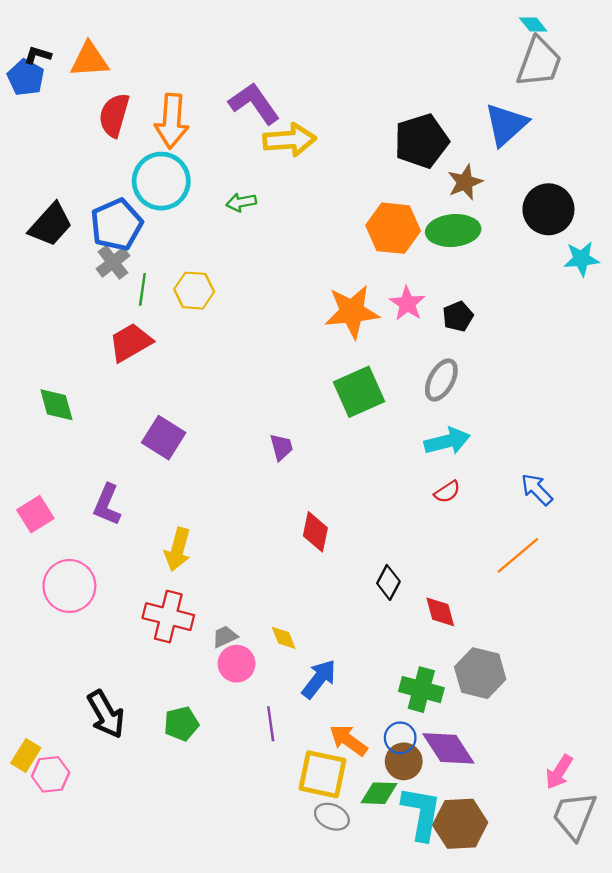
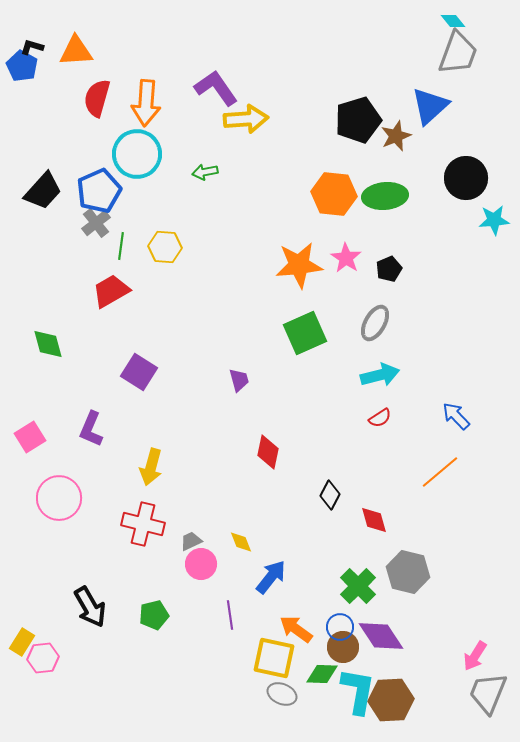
brown star: (465, 182) -> (396, 136), moved
green cross: (421, 690) -> (358, 586), turned 30

